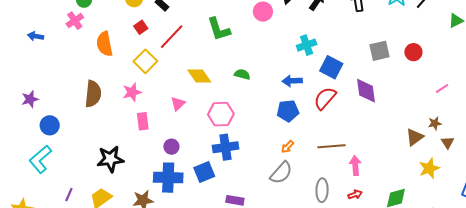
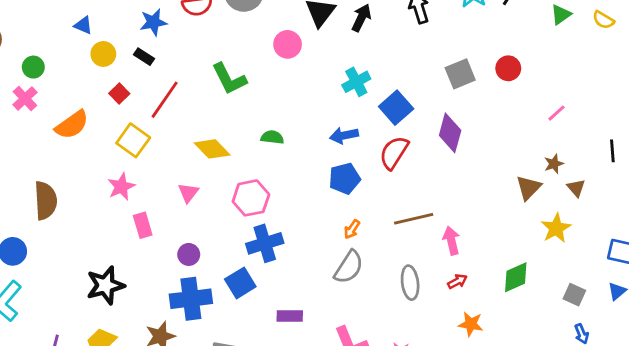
orange semicircle: (105, 44) -> (72, 125), turned -105
blue square: (331, 67) -> (396, 108), turned 30
purple diamond: (366, 91) -> (450, 133), turned 32
brown semicircle: (93, 94) -> (46, 201), moved

